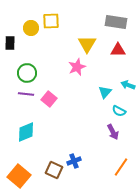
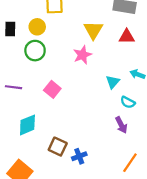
yellow circle: (31, 28) -> (37, 27), moved
green circle: (27, 73) -> (35, 51), moved
purple line: (26, 94) -> (13, 87), moved
brown square: (54, 170) -> (58, 147), moved

